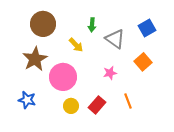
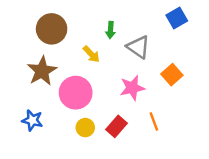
blue square: (147, 28) -> (177, 18), moved
pink star: (110, 73) -> (132, 88), size x1.5

